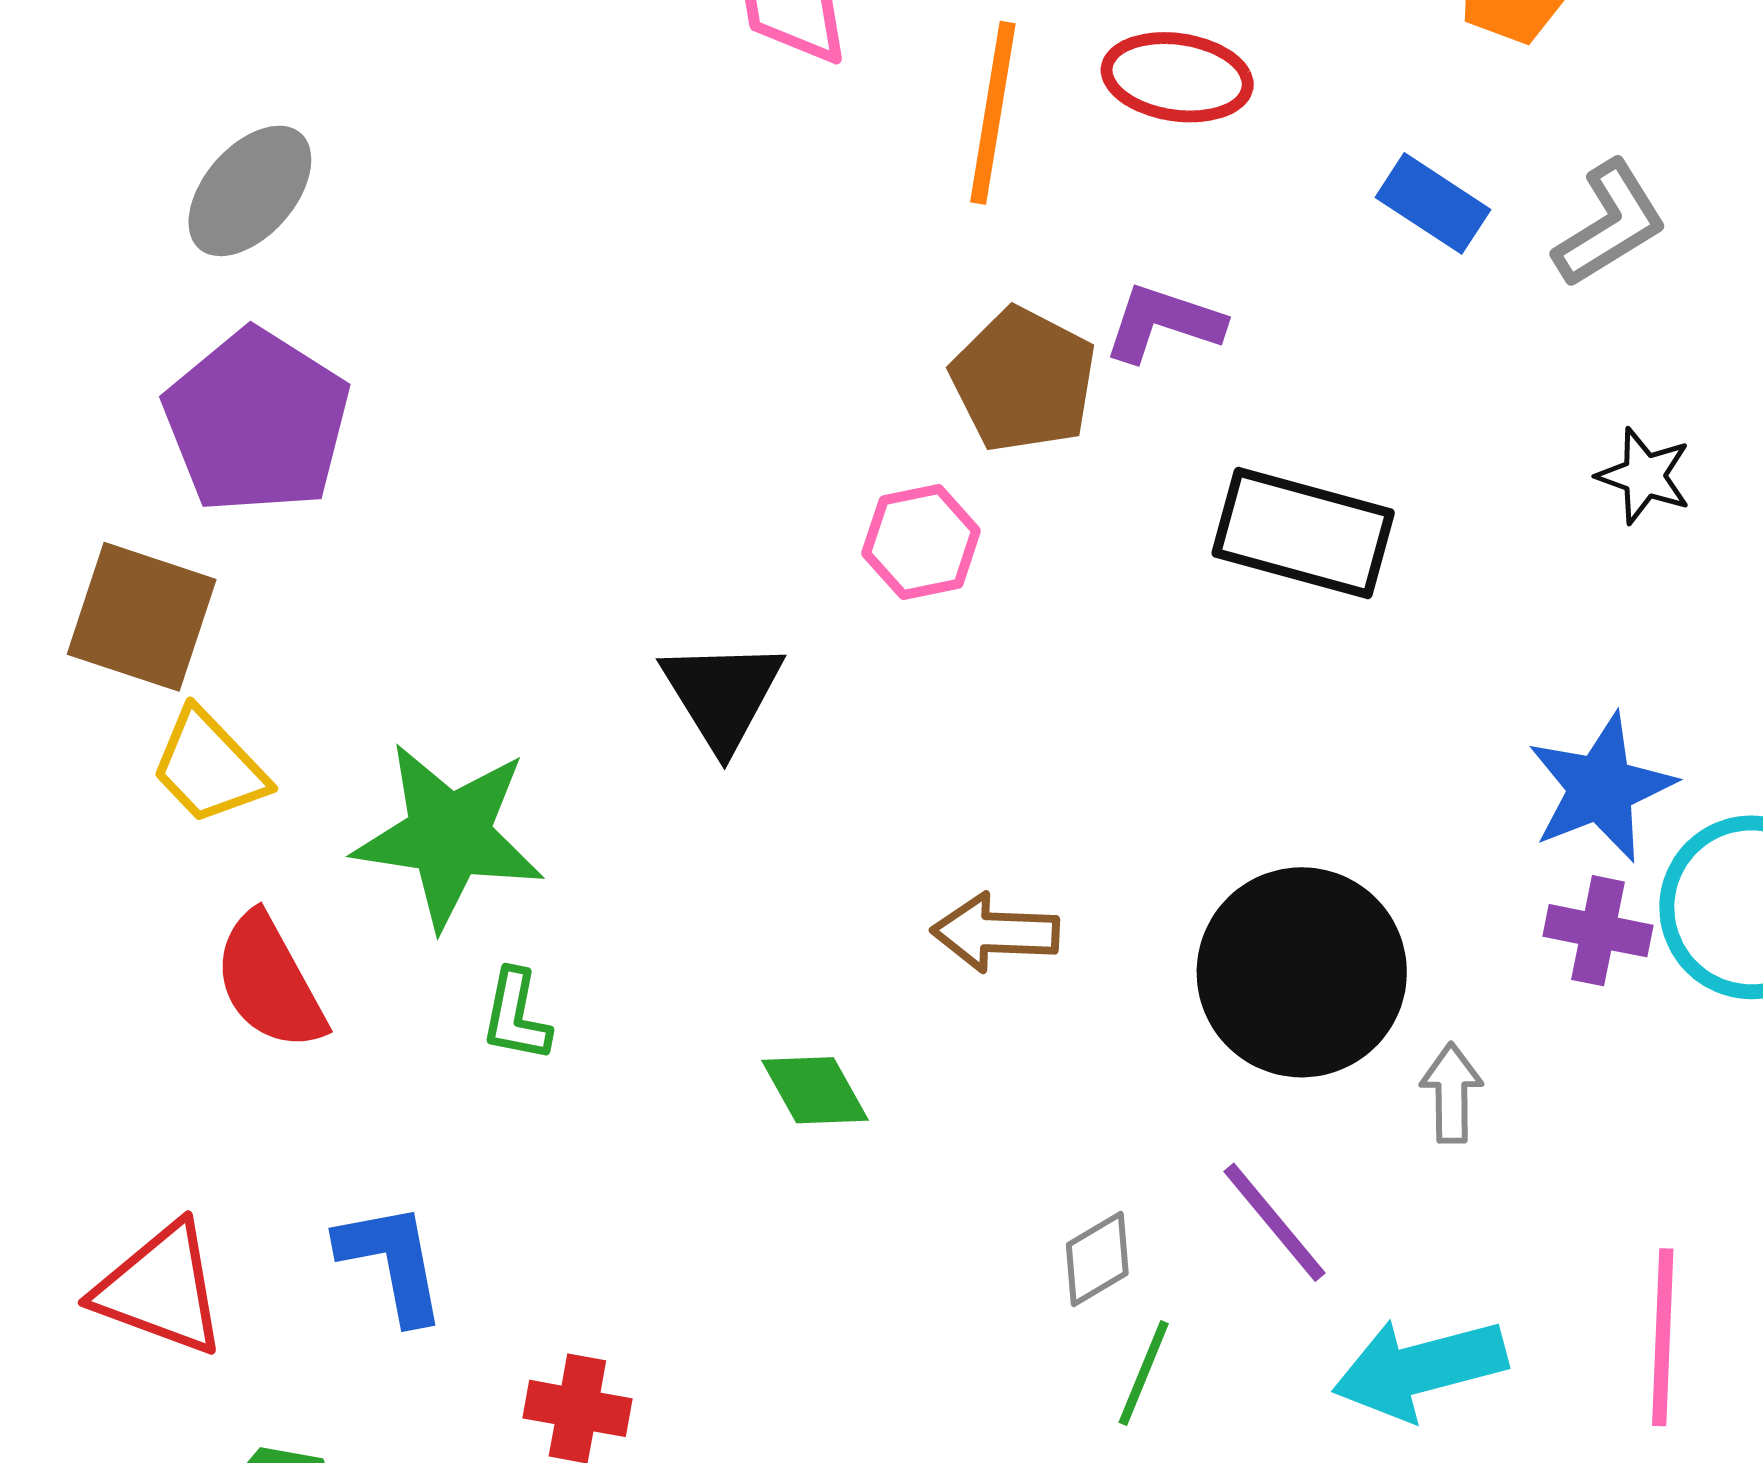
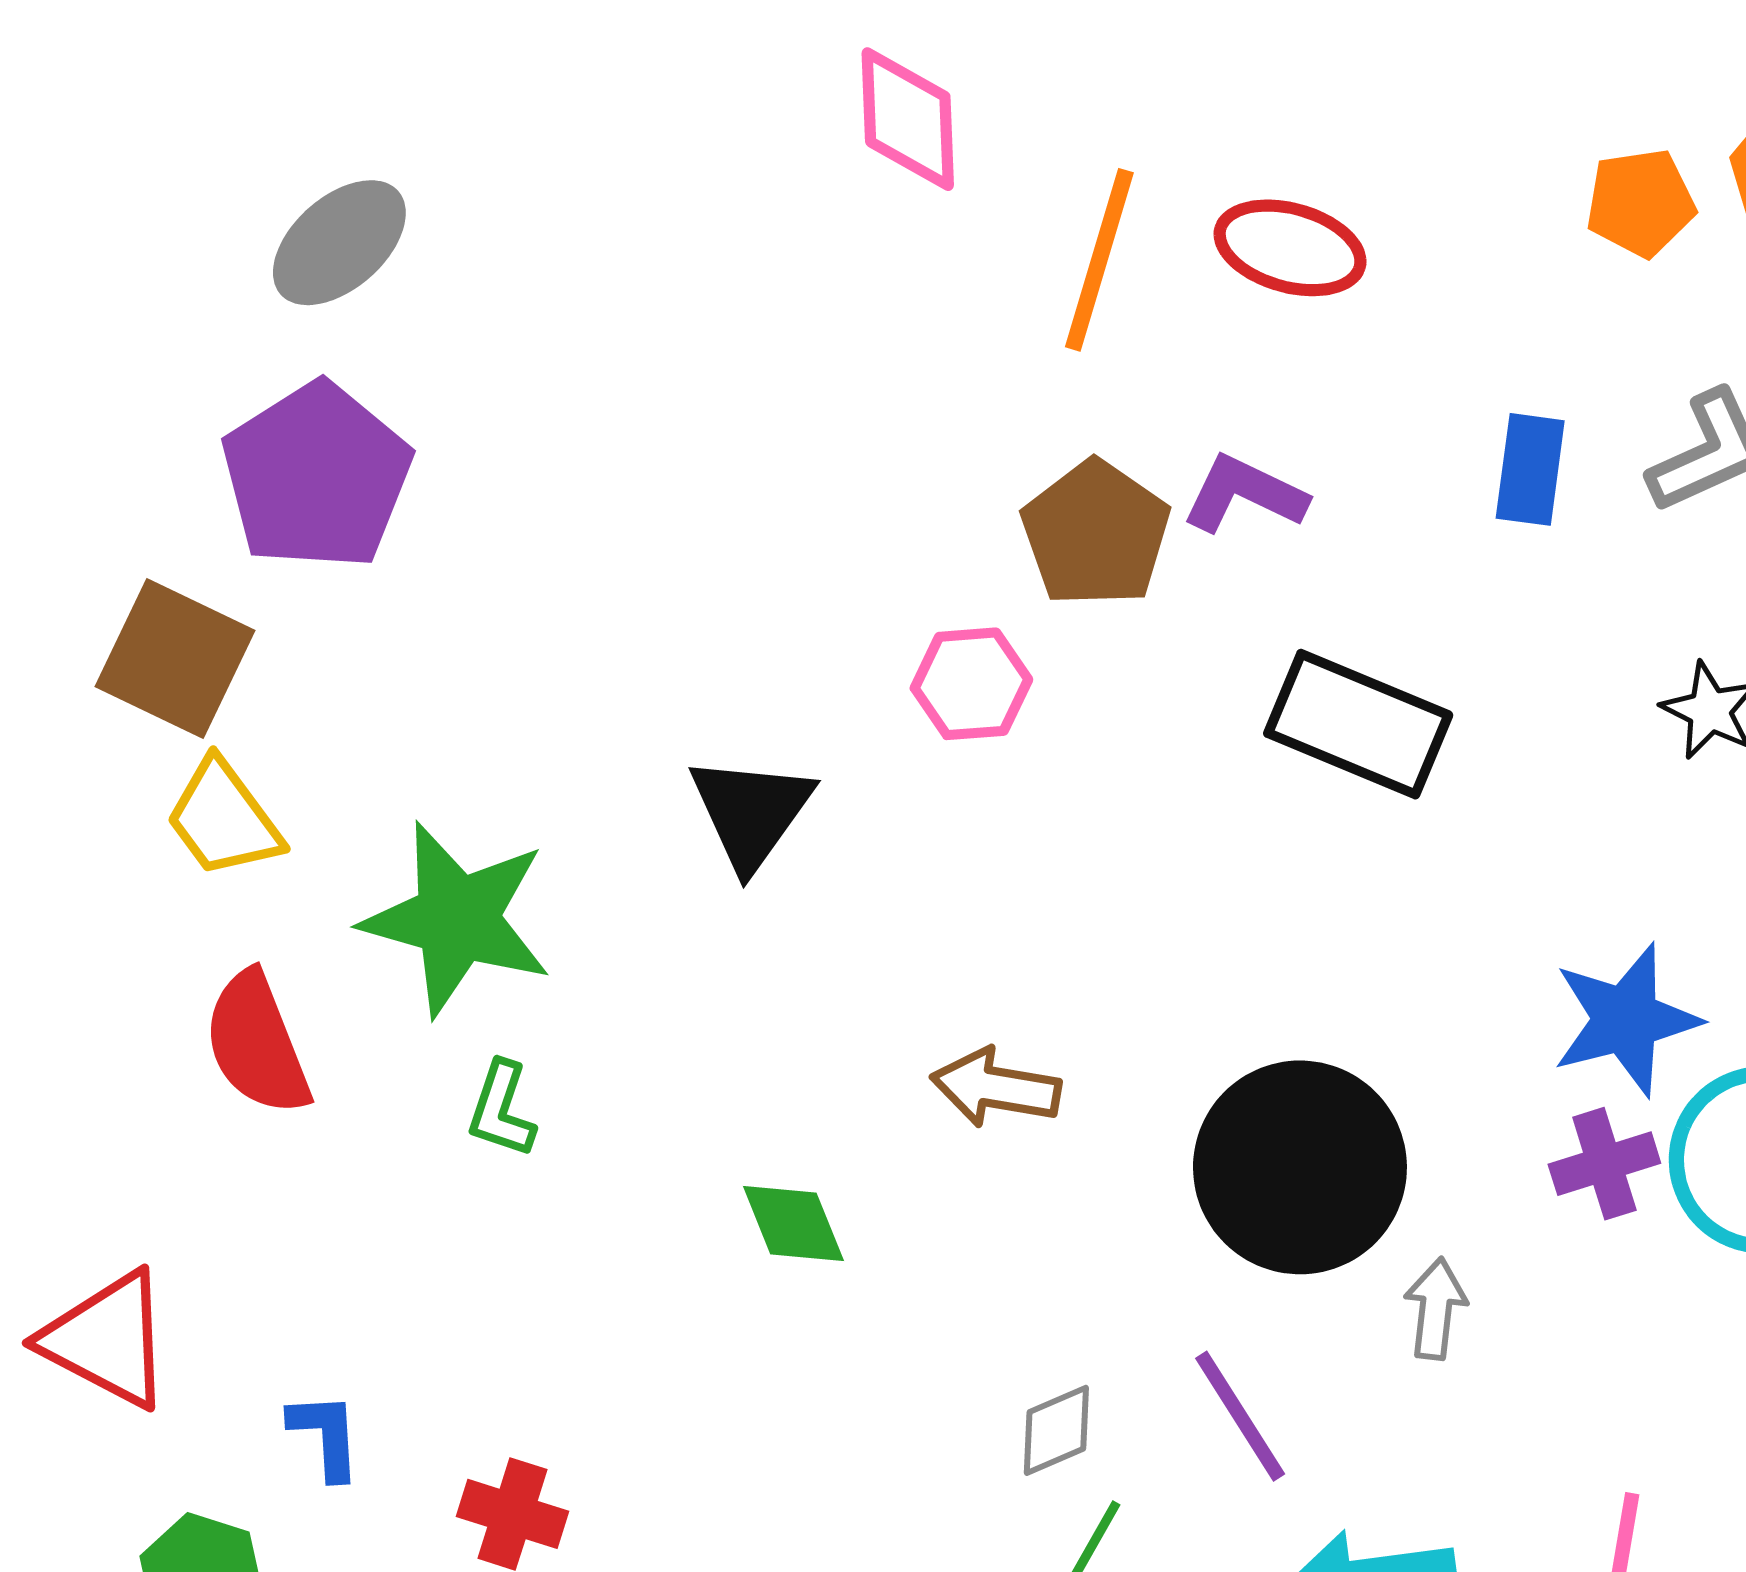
blue rectangle: (1433, 203) -> (1530, 469), moved, turned 57
purple cross: (1598, 931) -> (1604, 1164), turned -36
blue L-shape: (392, 1262) -> (325, 1435), moved, size x0.7

